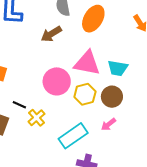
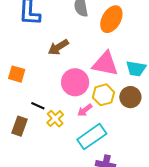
brown arrow: (51, 34) -> (58, 47), moved
pink arrow: (108, 124) -> (85, 110), moved

